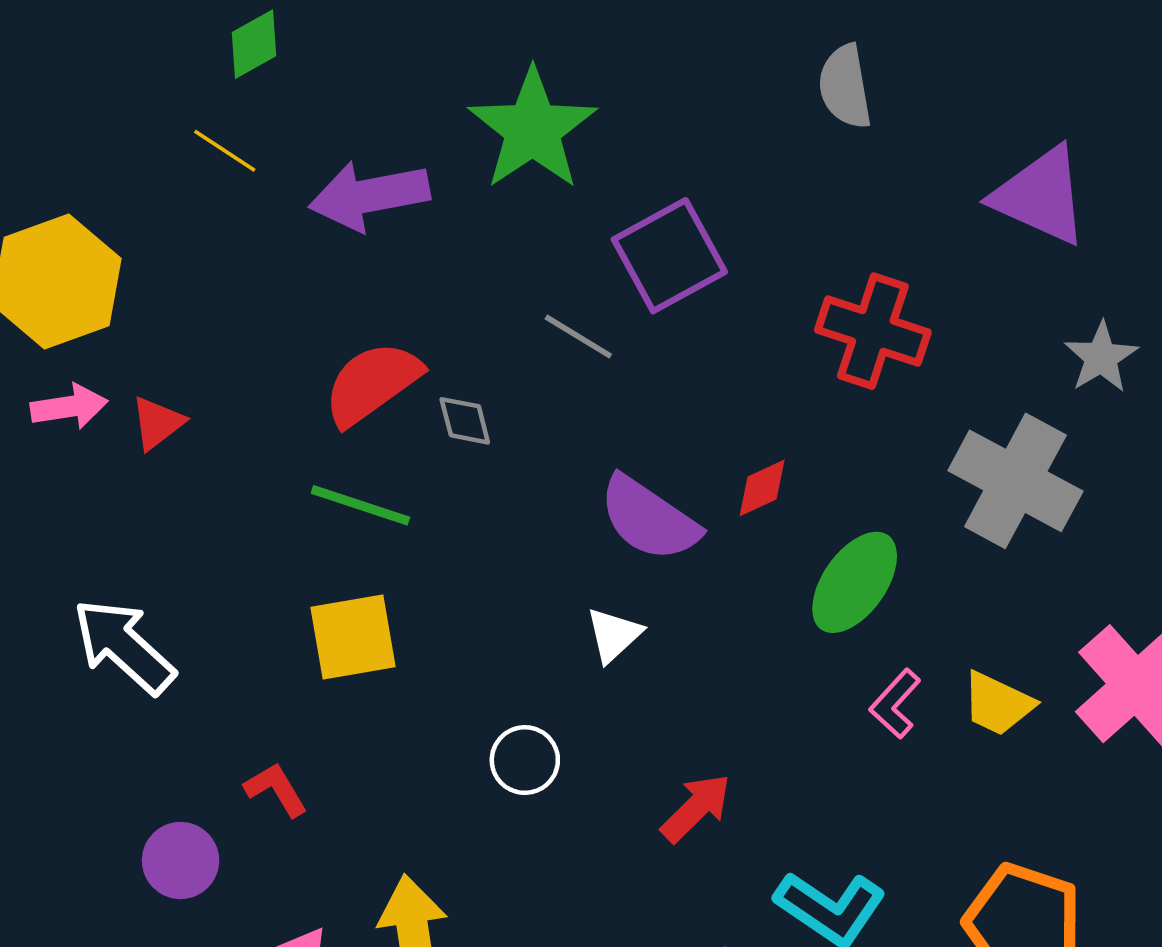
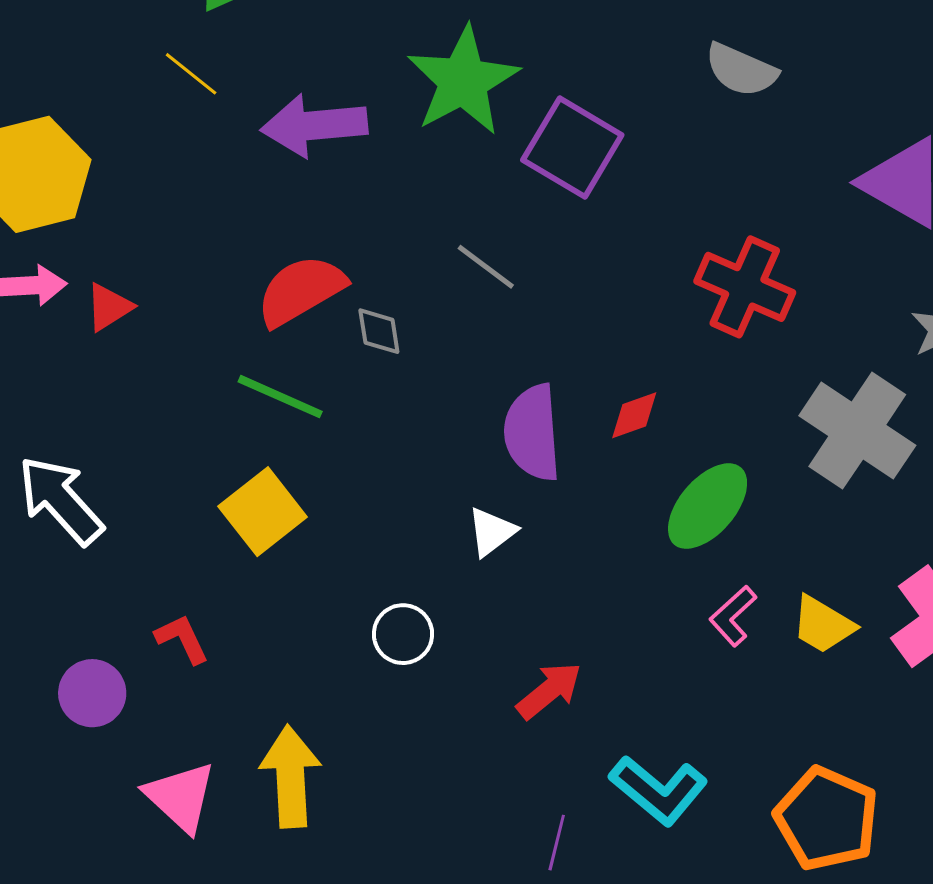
gray semicircle: (845, 87) -> (741, 70), turned -62
purple square: (669, 256) -> (572, 147), moved, turned -36
purple semicircle: (649, 519) -> (532, 433), turned 46
yellow square: (353, 637) -> (263, 512), turned -34

